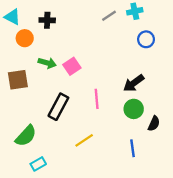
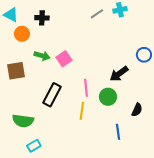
blue circle: (146, 39) -> (144, 55), moved
green circle: (134, 109) -> (108, 97), moved
green semicircle: (26, 136) -> (23, 121), turned 55
yellow line: (84, 140) -> (82, 111), moved, turned -48

